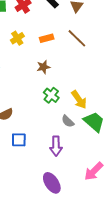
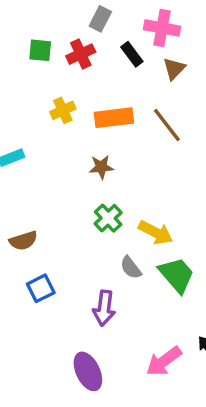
orange rectangle: (47, 38) -> (114, 118), size x1.5
yellow arrow: (79, 100) -> (156, 233), turned -36
blue square: (19, 140) -> (41, 288), turned -35

